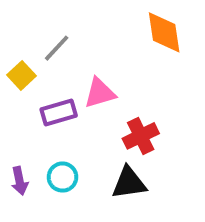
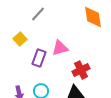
gray line: (57, 48) -> (38, 14), moved
purple rectangle: (59, 113) -> (39, 58), turned -54

